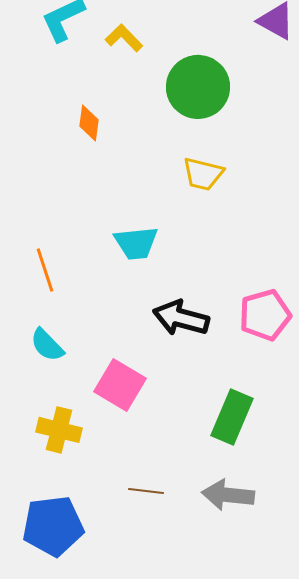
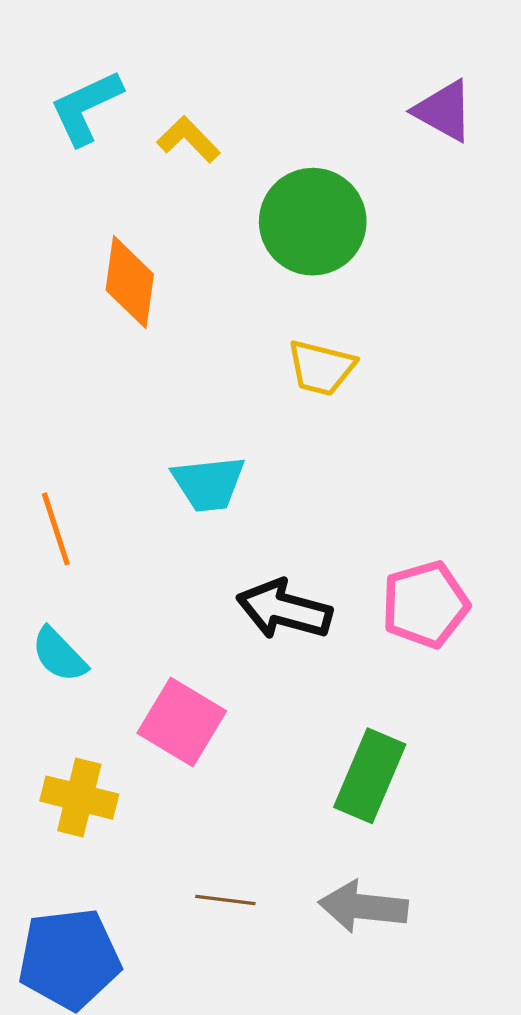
orange diamond: (89, 123) -> (130, 282), size x1.5

